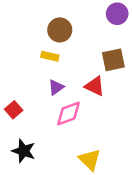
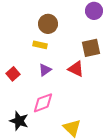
red square: (14, 110) -> (13, 74), moved
pink diamond: (68, 114) -> (43, 103), moved

